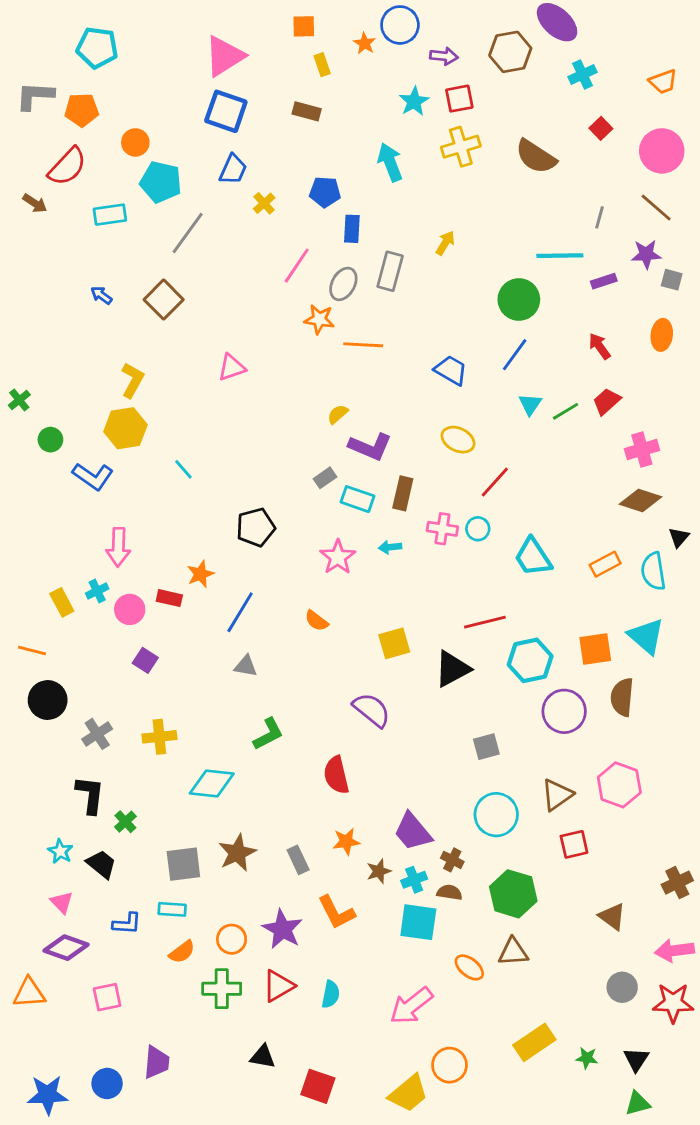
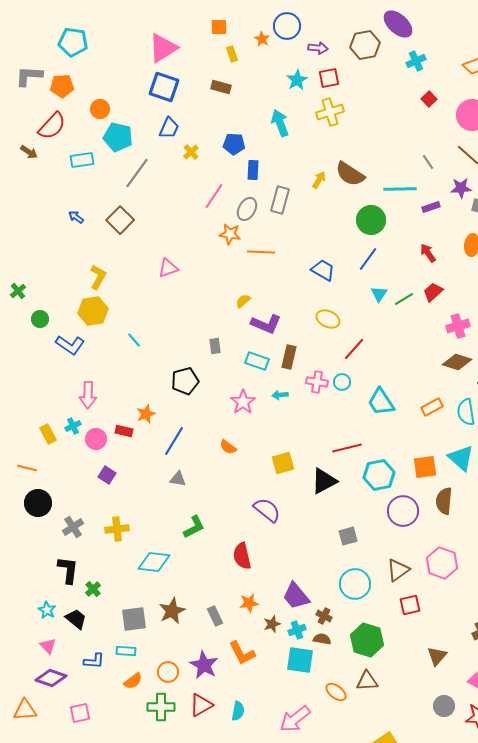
brown semicircle: (536, 157) -> (350, 174), moved
gray line: (599, 217) -> (428, 162), turned -49
gray rectangle: (325, 478) -> (215, 346), moved, turned -63
brown triangle: (612, 917) -> (437, 656), turned 35

